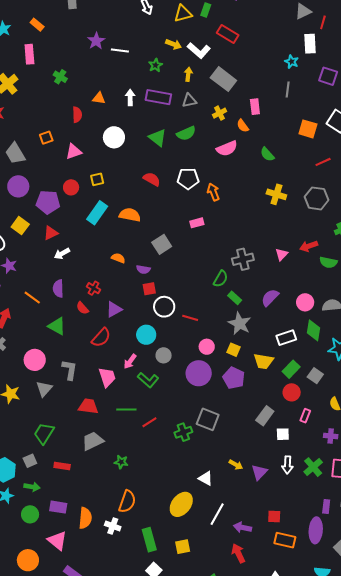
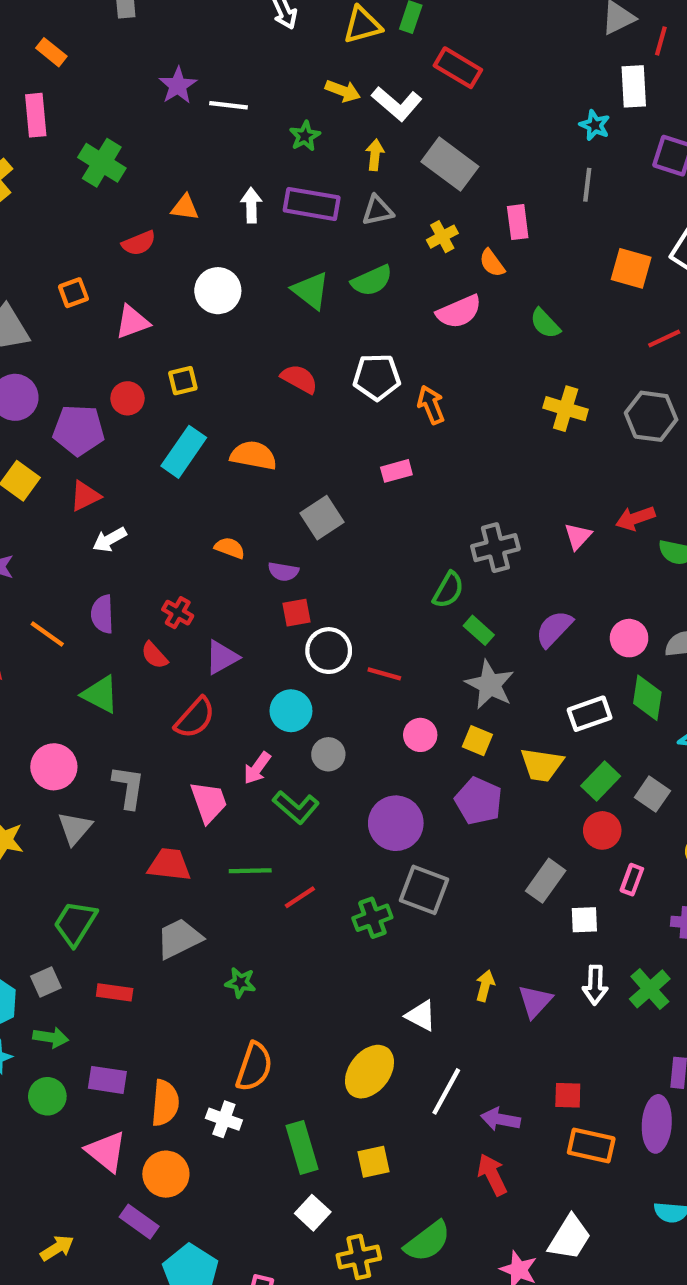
green cross: (60, 77) -> (102, 163), size x1.5
red semicircle: (77, 115) -> (139, 243), turned 70
purple circle: (199, 373) -> (396, 823), moved
yellow arrow: (236, 465) -> (485, 986), turned -104
orange circle: (28, 560) -> (166, 1174), moved

